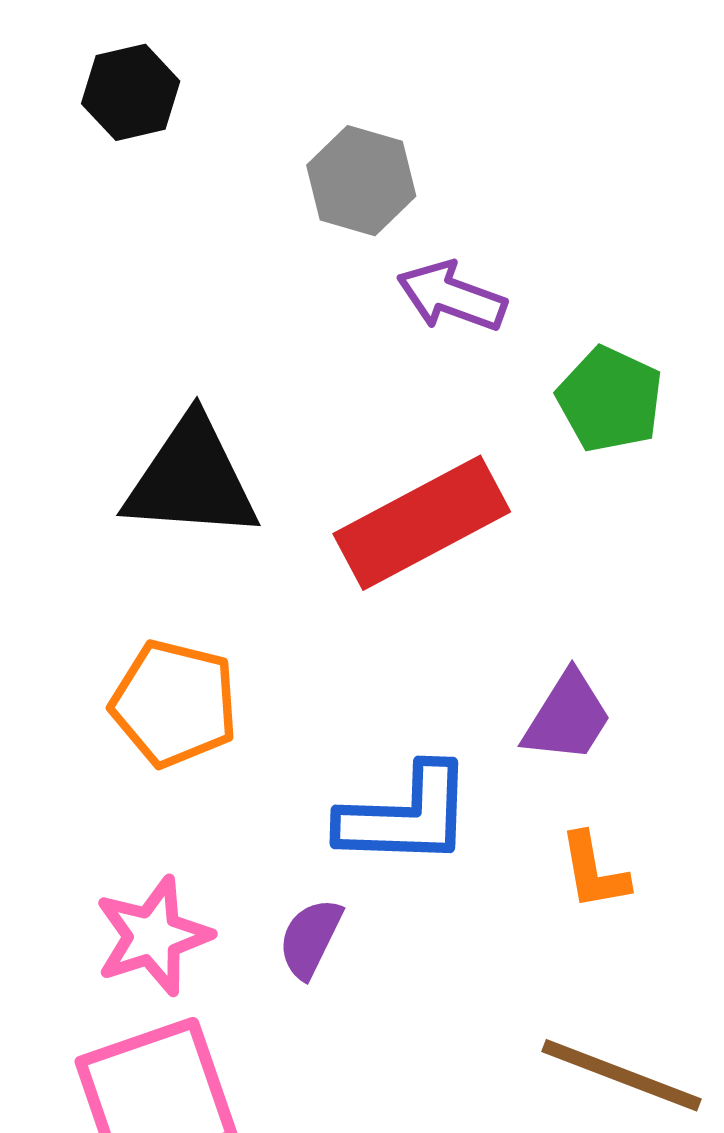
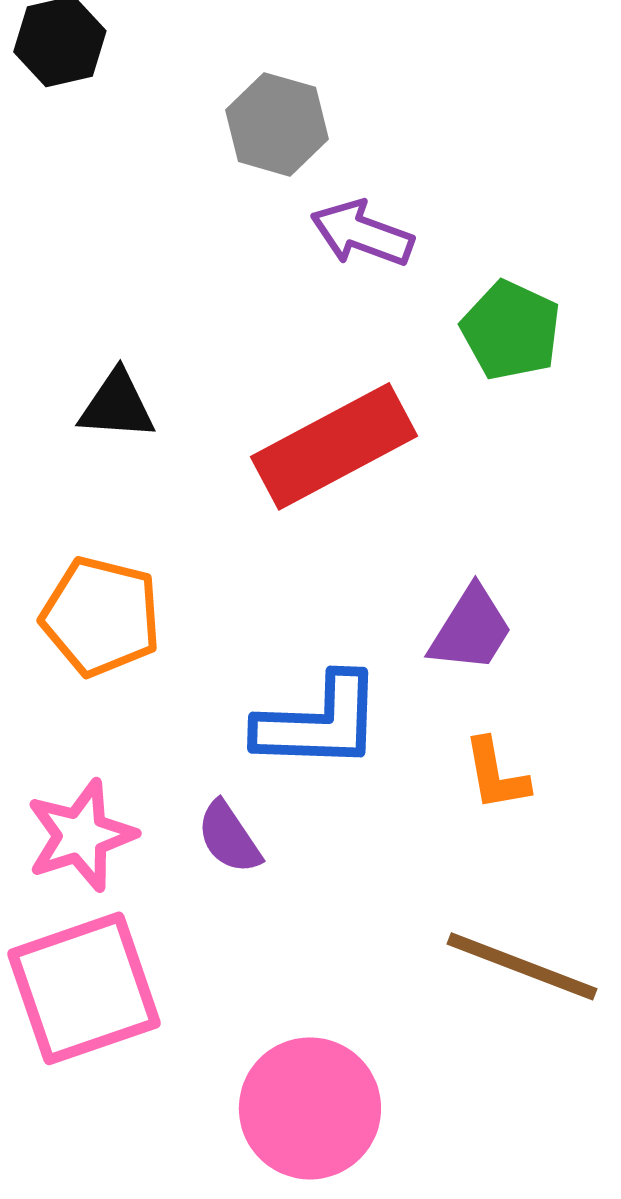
black triangle: (191, 479) -> (117, 405), size x0.6
purple semicircle: (310, 938) -> (229, 837), turned -60

